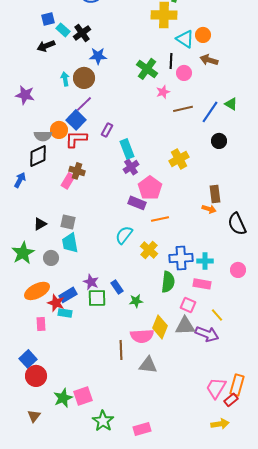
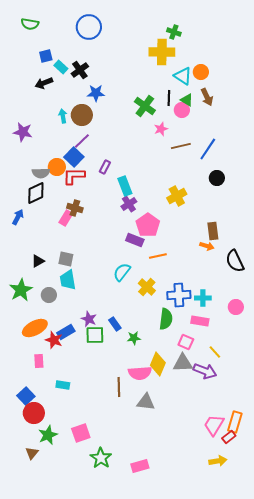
brown arrow: (209, 60) -> (207, 97), turned -132
green triangle: (231, 104) -> (187, 100), moved
cyan rectangle: (65, 313) -> (63, 385), moved
green star: (63, 398) -> (48, 435), moved

